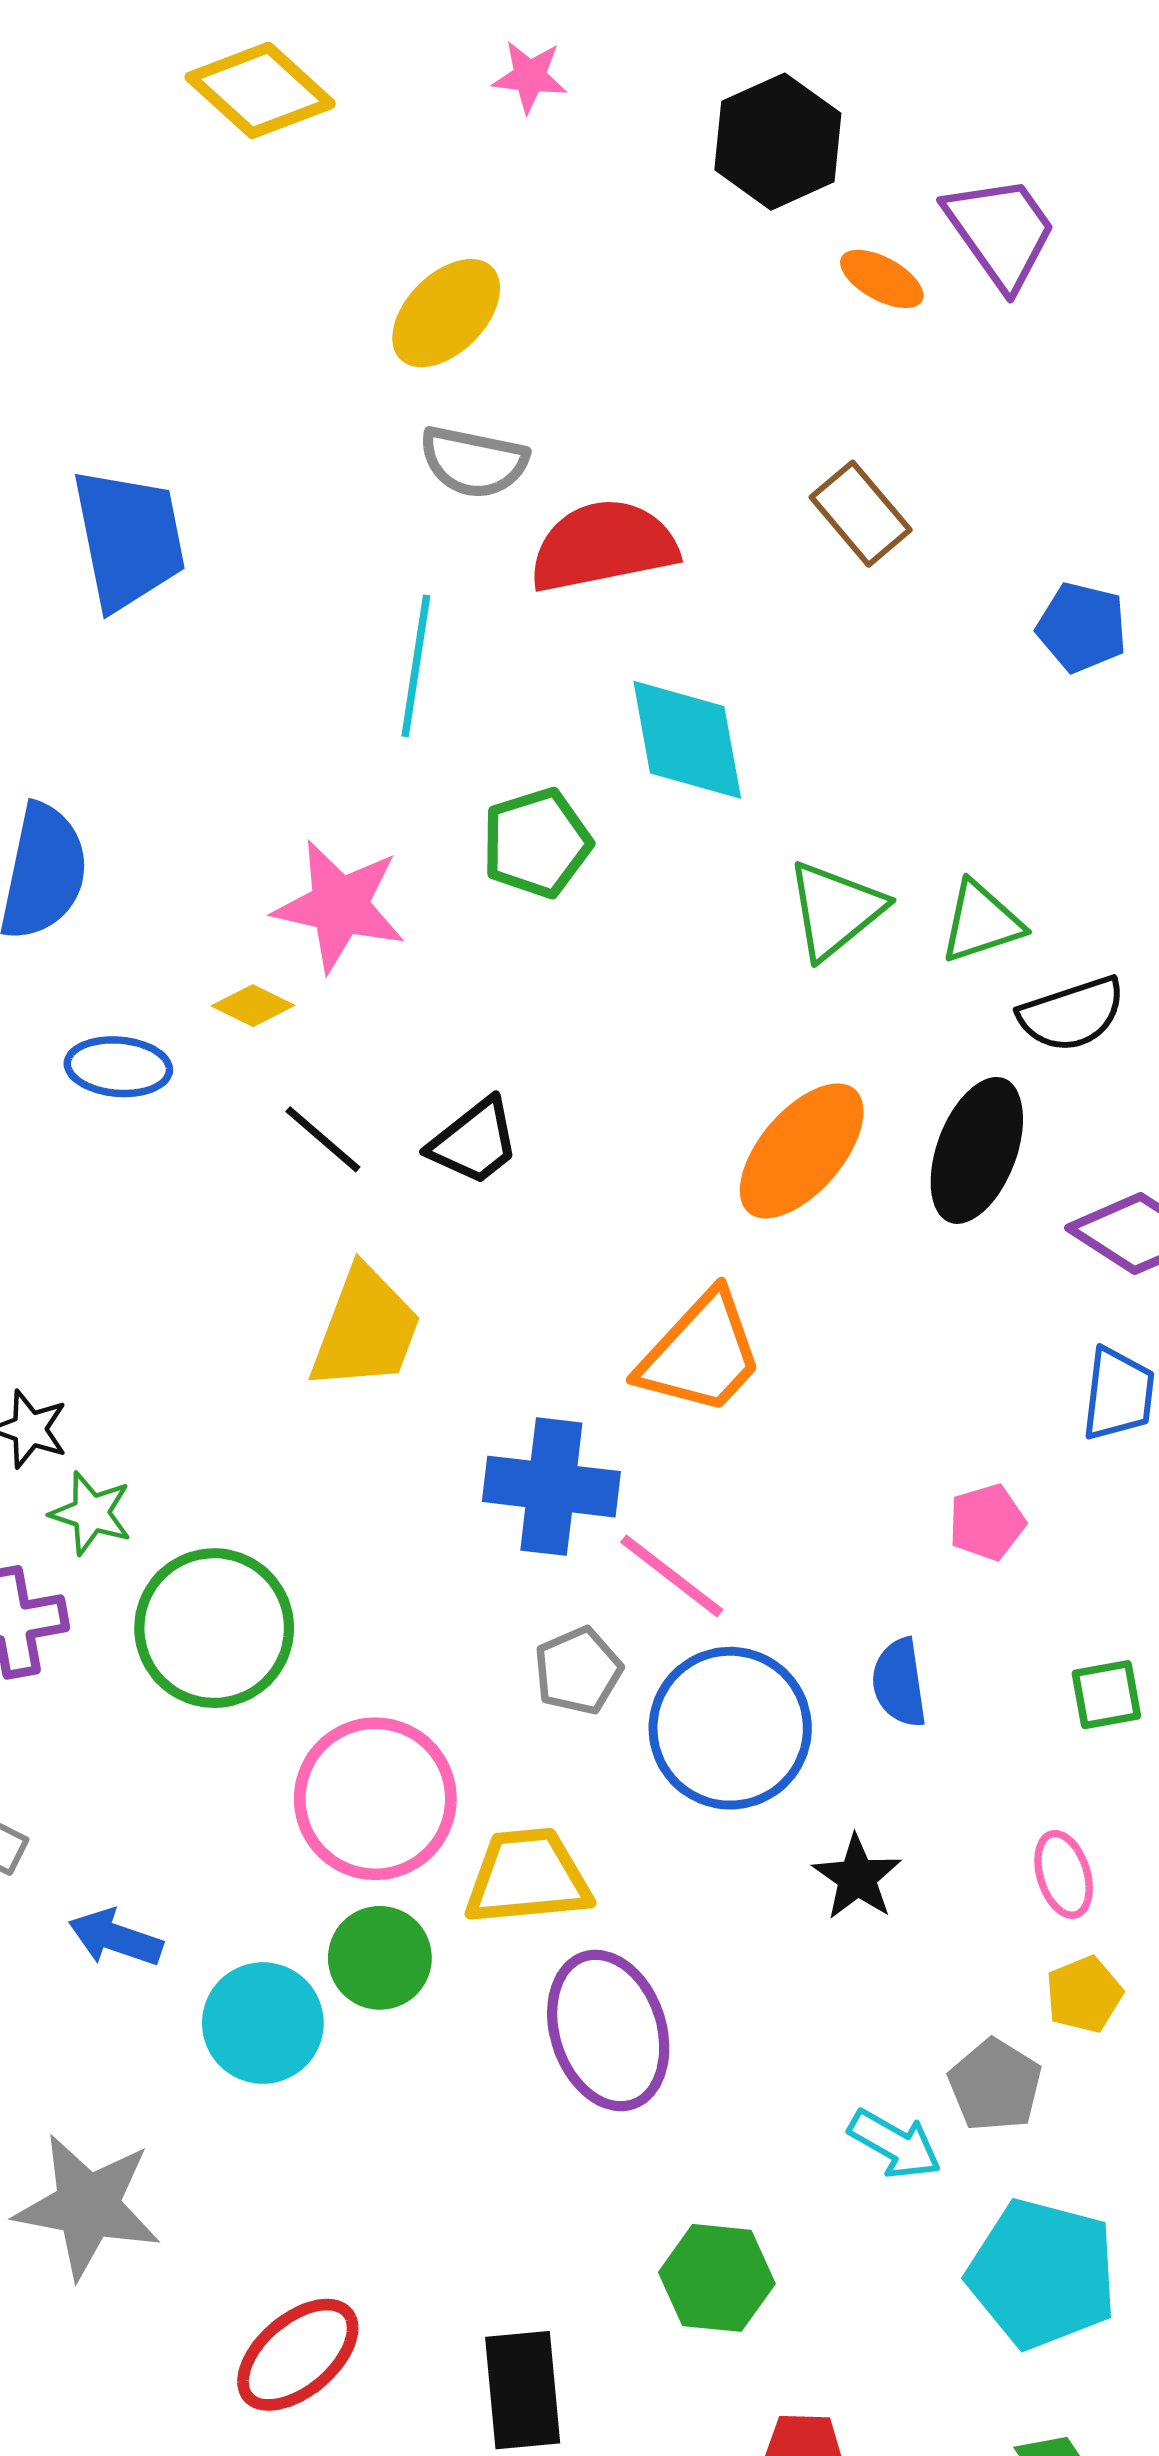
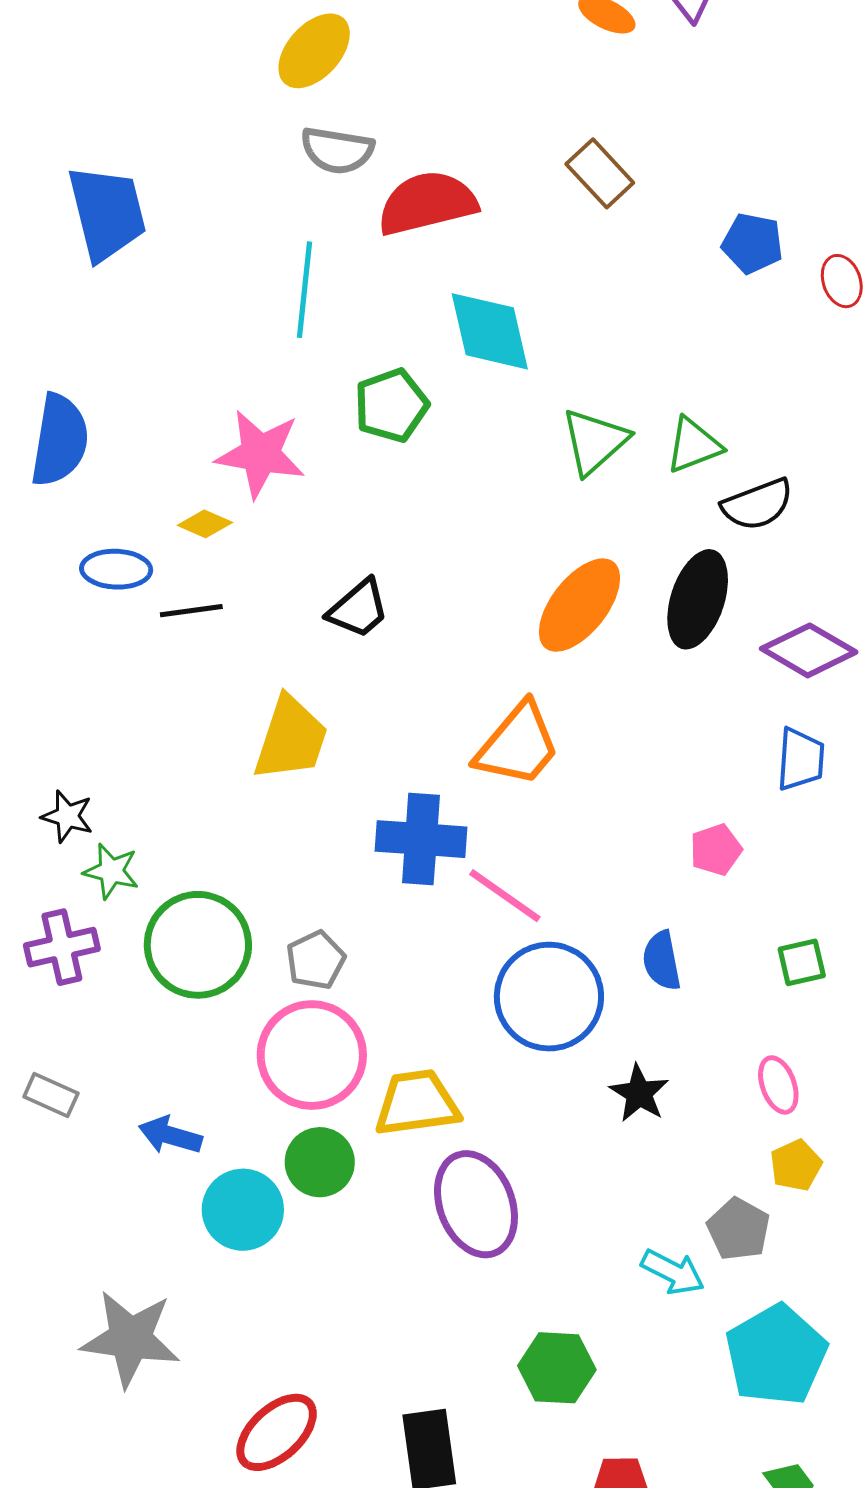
black line: (323, 1139) -> (191, 611), moved, turned -46
gray pentagon: (578, 1671) -> (316, 960), moved
blue arrow: (115, 1938) -> (170, 1135), moved
cyan pentagon: (1042, 2274) -> (776, 1355), turned 30

